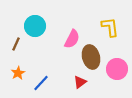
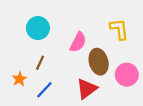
brown line: (16, 44) -> (40, 63), moved
red triangle: (80, 82) -> (87, 89), size x1.5

